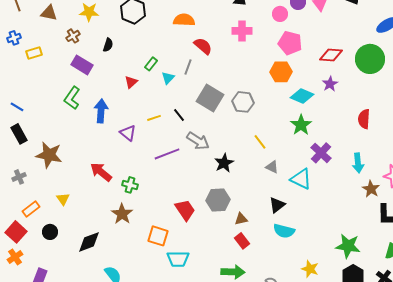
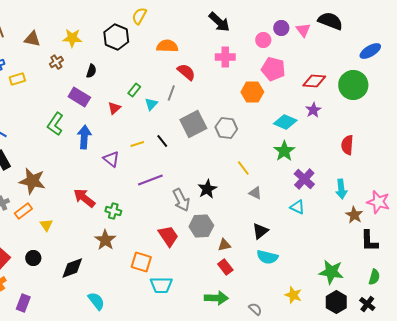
purple rectangle: (82, 65) -> (79, 97), moved
orange hexagon: (281, 72) -> (252, 92), moved
gray square: (210, 98) -> (193, 124), turned 32
gray arrow: (198, 141) -> (181, 200), moved, turned 30
cyan triangle: (301, 179) -> (297, 207), moved, size x0.7
orange rectangle: (31, 209) -> (23, 211), moved

